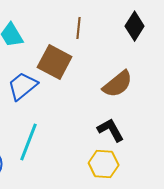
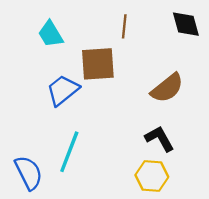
black diamond: (135, 26) -> (186, 24), turned -48
brown square: (55, 62) -> (98, 64), turned -32

